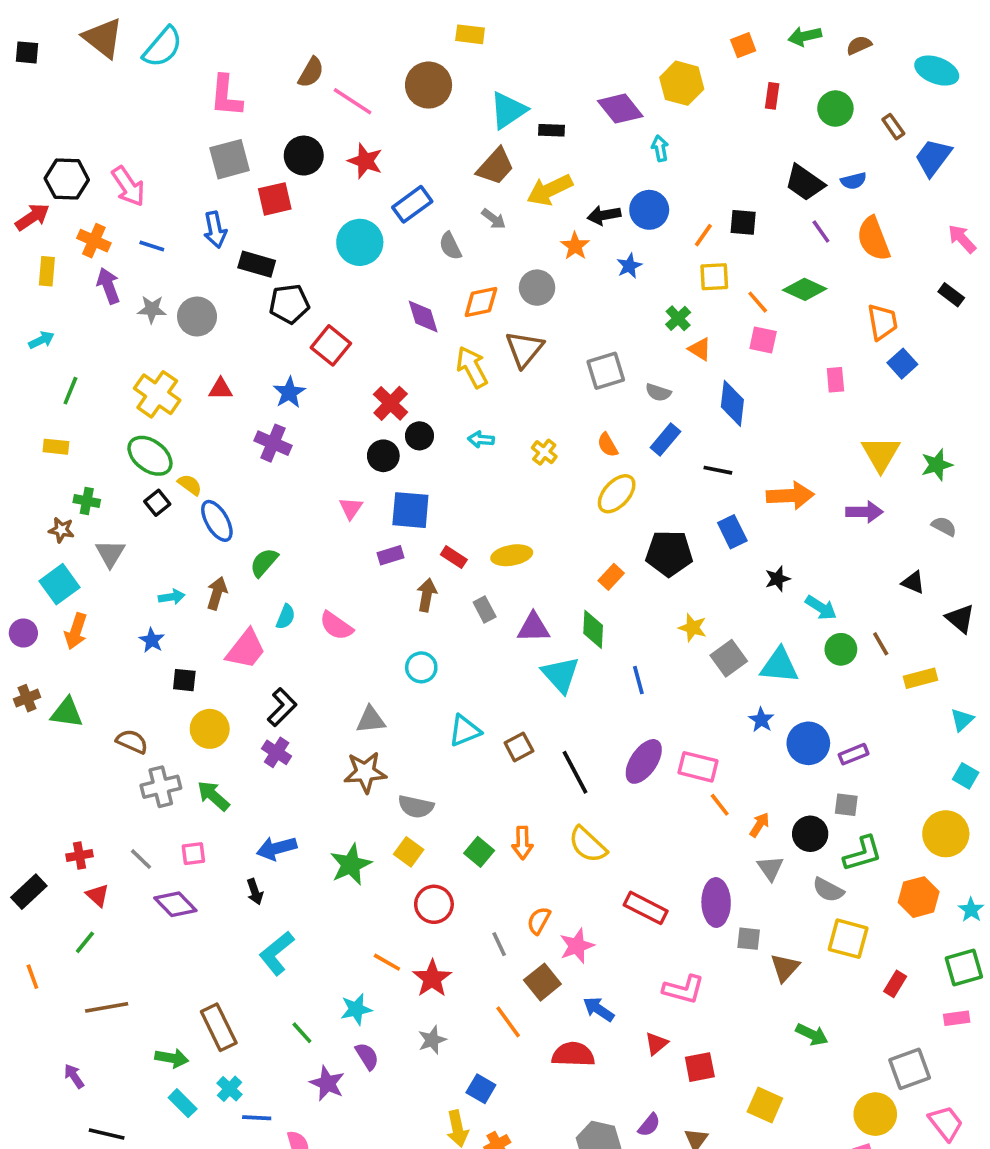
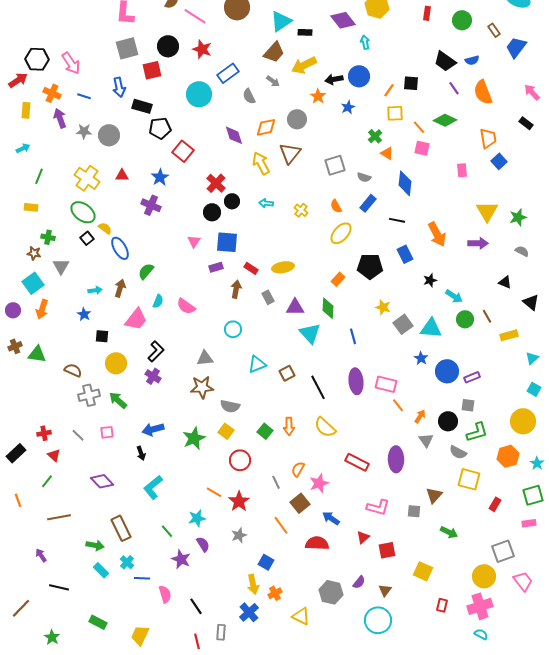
orange arrow: (790, 496) -> (437, 234), turned 65
purple ellipse: (644, 761) -> (356, 381), turned -40
purple diamond: (175, 904) -> (102, 481), moved
gray square: (749, 939) -> (414, 511), moved

